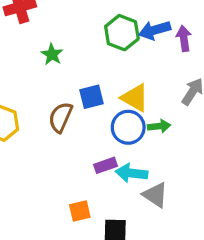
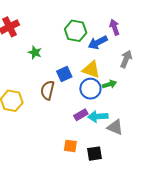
blue arrow: (155, 30) -> (98, 42), moved
orange square: (80, 211) -> (70, 146), turned 32

